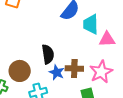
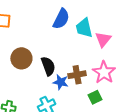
pink triangle: (107, 39) -> (103, 39), turned -36
brown circle: (20, 71) -> (21, 58), moved

